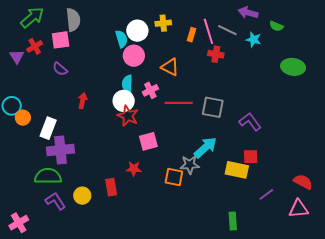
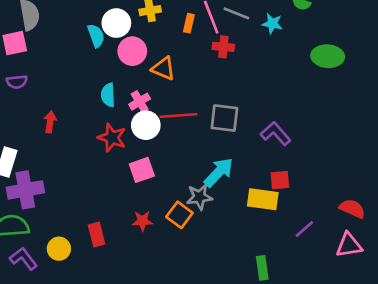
pink circle: (134, 56) -> (132, 51), moved
purple semicircle: (60, 69) -> (17, 82), turned -42
white circle: (124, 101) -> (146, 125), moved
red star: (134, 169) -> (142, 221), moved
orange square: (174, 177) -> (179, 215), turned 30

